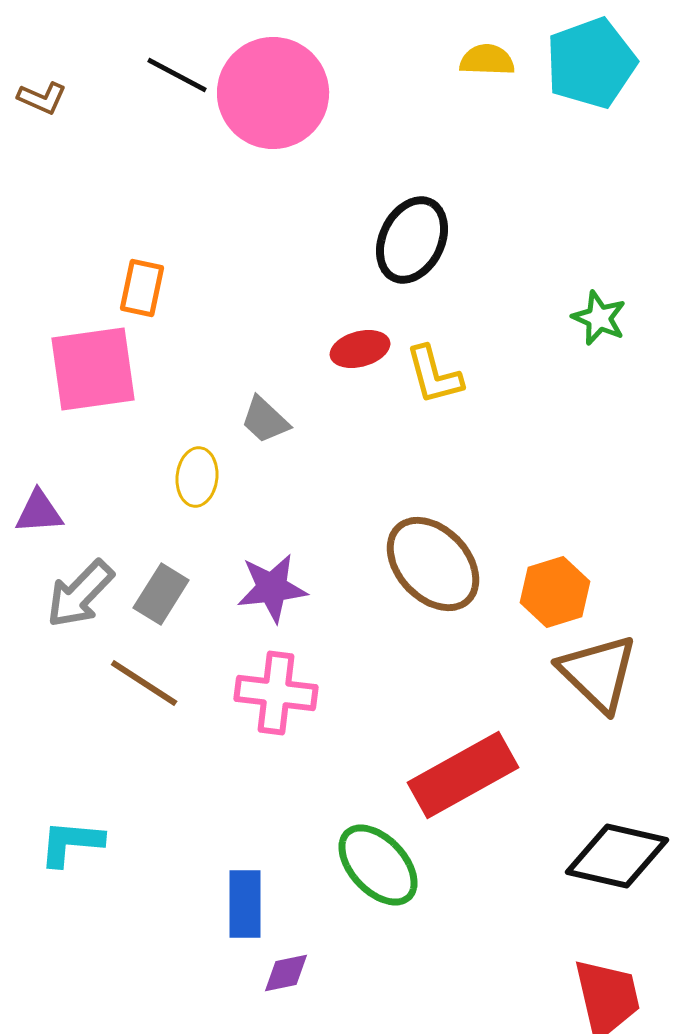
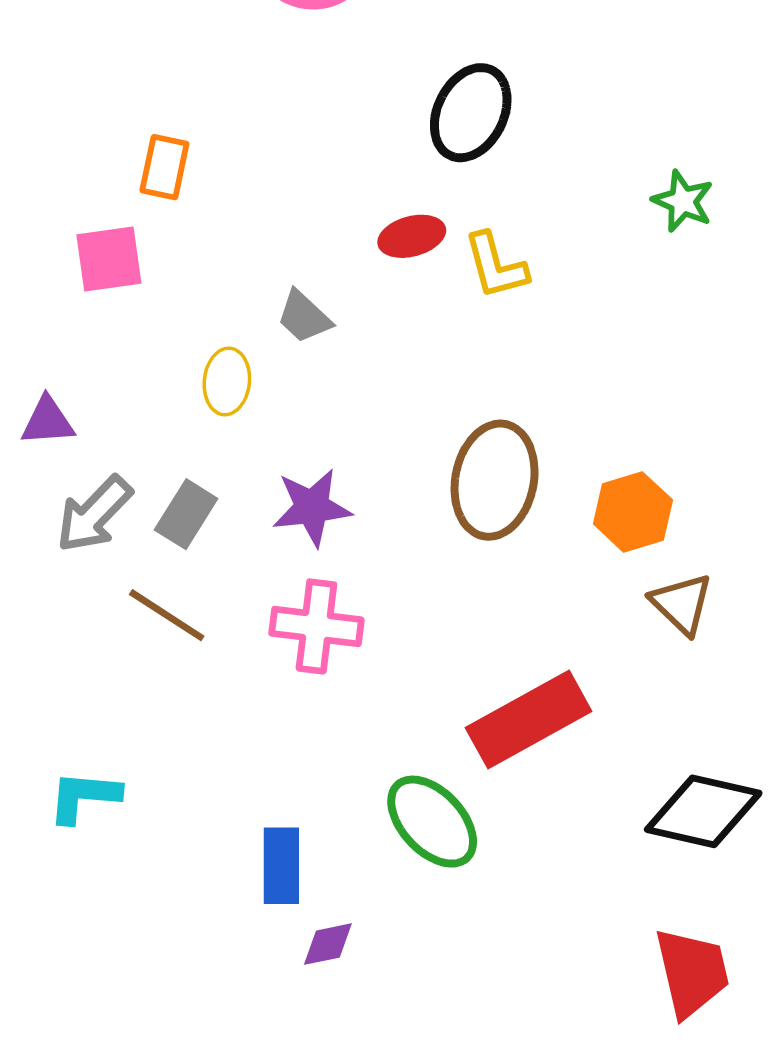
pink square: (93, 369) -> (109, 259), size x0.7
brown ellipse: (433, 564) -> (495, 480), turned 54
brown triangle: (598, 673) -> (682, 604), size x0.7

